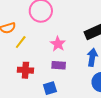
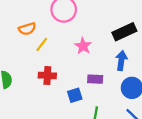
purple rectangle: (59, 65) -> (95, 79), moved

